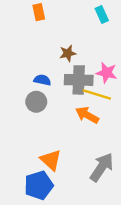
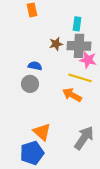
cyan rectangle: (102, 15) -> (77, 24), moved, turned 32
gray cross: (79, 80) -> (79, 46), moved

